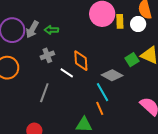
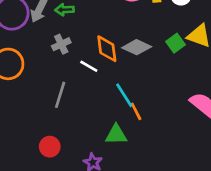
gray diamond: (112, 75) -> (137, 47), moved
cyan line: (102, 92) -> (124, 95), moved

